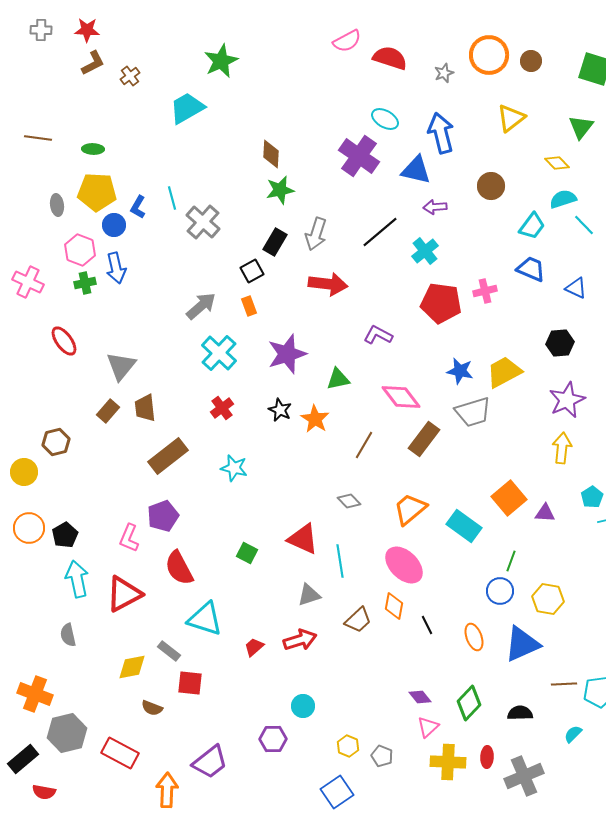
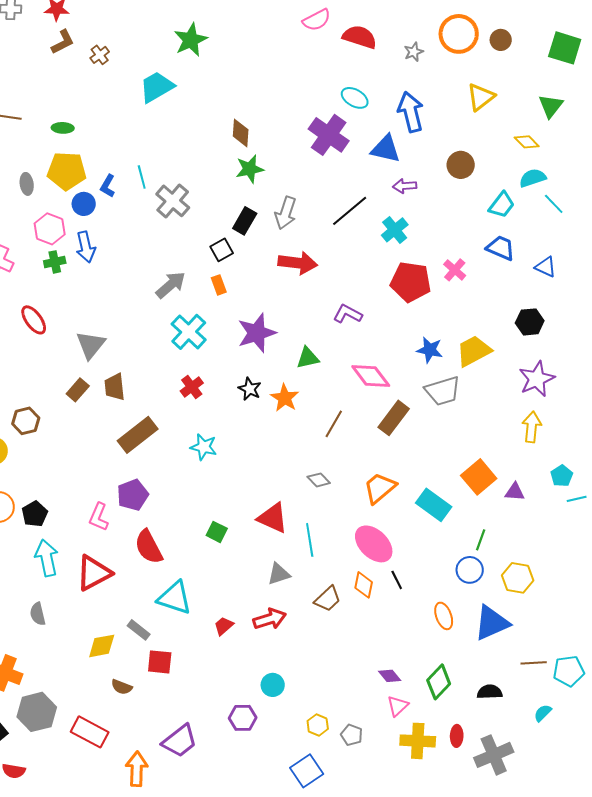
pink cross: (485, 291) -> (455, 270), turned -35
black line: (427, 625) -> (397, 580), moved

